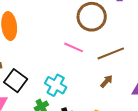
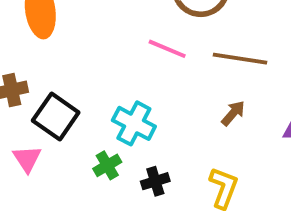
brown line: (111, 53) -> (240, 59), turned 32

